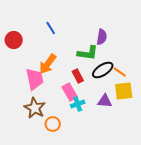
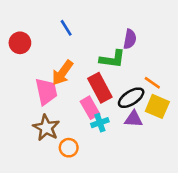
black ellipse: (103, 70) -> (131, 98), moved
red rectangle: (78, 76) -> (100, 88), size x1.6
yellow square: (124, 91) -> (157, 106), turned 30

